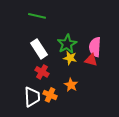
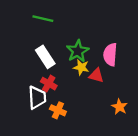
red triangle: (91, 60) -> (96, 75), moved
orange star: (71, 85) -> (120, 107), moved
white trapezoid: (32, 97) -> (37, 98), moved

